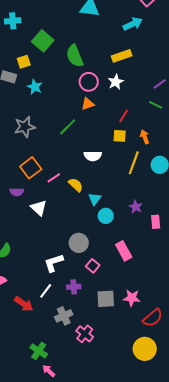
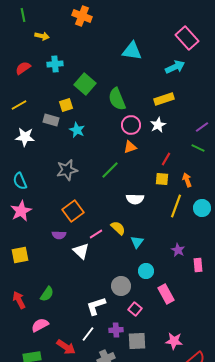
pink line: (54, 178) -> (96, 234), moved
cyan circle: (106, 216) -> (146, 271), moved
gray square: (106, 299) -> (137, 341), moved

